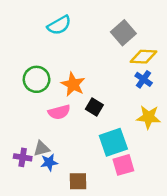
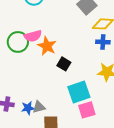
blue cross: (144, 79) -> (103, 42), turned -32
pink semicircle: (59, 112) -> (33, 36), moved
gray triangle: (42, 149) -> (39, 107), moved

